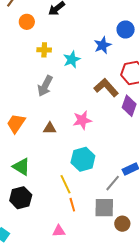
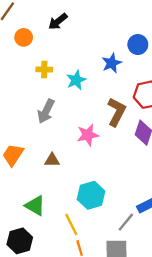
brown L-shape: (106, 87) -> (117, 112), turned 70
pink star: (82, 120) -> (88, 135), moved
green triangle: (21, 167) -> (35, 206), moved

